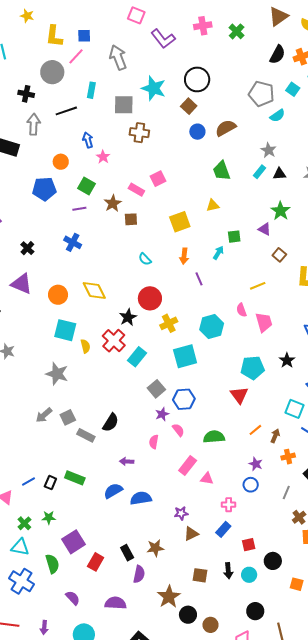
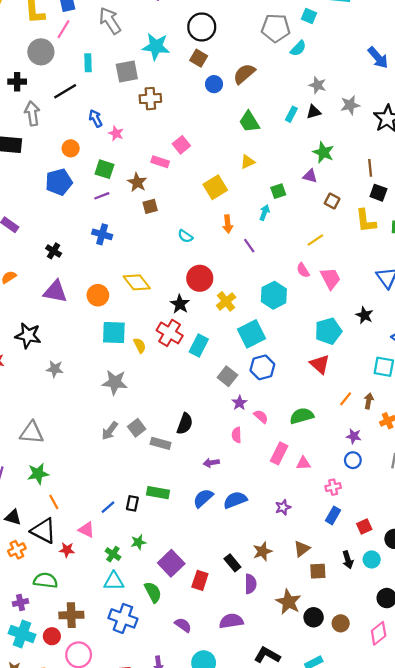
gray star: (269, 150) -> (318, 85), moved
brown square: (131, 219) -> (150, 206), moved
blue hexagon: (184, 399) -> (262, 367), moved
brown triangle: (191, 534) -> (302, 549), moved

